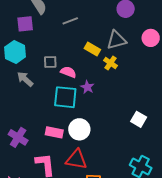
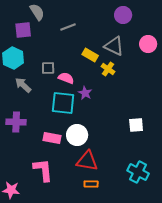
gray triangle: (117, 40) -> (114, 46), turned 40
white square: (139, 119) -> (136, 125), turned -35
purple cross: (18, 137) -> (16, 122), moved, turned -30
red triangle: (76, 159) -> (87, 161), moved

